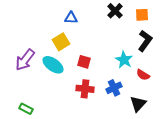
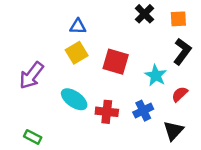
blue triangle: (71, 18) -> (78, 26), moved
red square: (84, 62) -> (116, 62), moved, size x1.5
cyan ellipse: (53, 65) -> (74, 99), moved
red semicircle: (143, 75) -> (180, 94), turned 104

